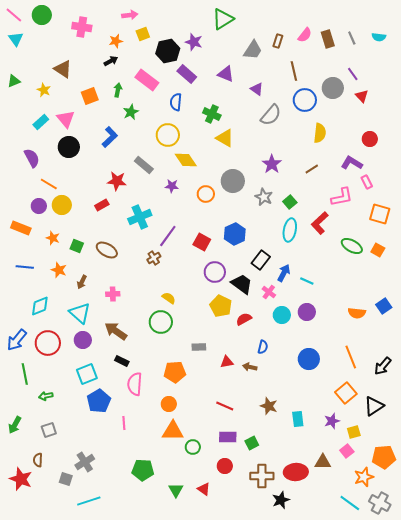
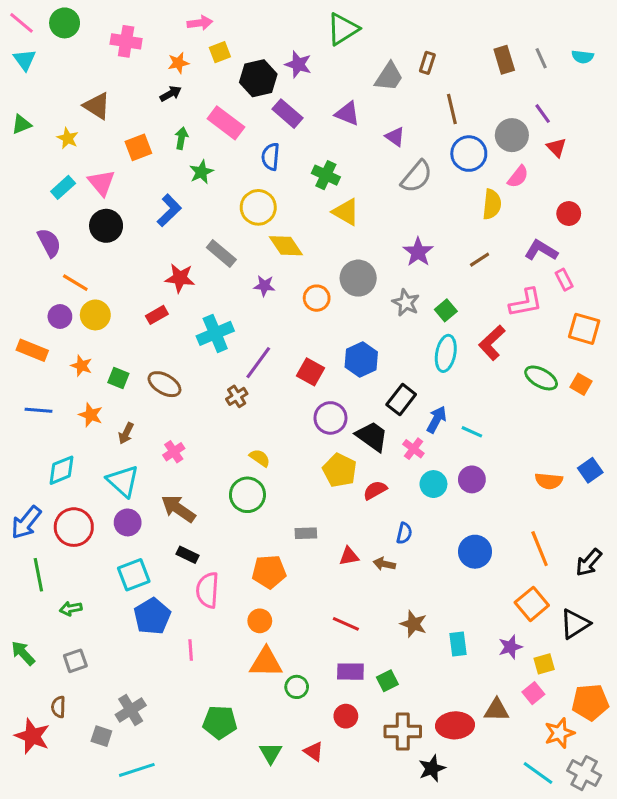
pink semicircle: (305, 35) -> (518, 177), moved
pink cross: (113, 294) -> (174, 452), turned -32
green arrow: (15, 425) -> (23, 653), turned 108

